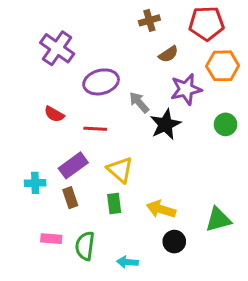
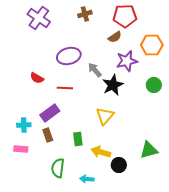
brown cross: (149, 20) -> (85, 14), moved
red pentagon: (206, 23) -> (125, 16), moved
purple cross: (57, 48) -> (39, 18), moved
yellow triangle: (120, 170) -> (105, 116), moved, turned 30
yellow arrow: (161, 209) -> (101, 152), moved
pink rectangle: (51, 239) -> (21, 149), moved

